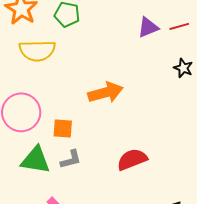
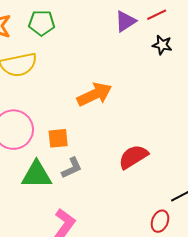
black star: (183, 68) -> (162, 45), moved

